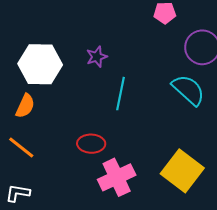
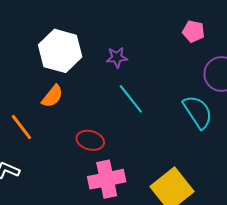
cyan line: (120, 94) -> (131, 99), turned -64
orange semicircle: (25, 106) -> (52, 96), moved

